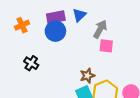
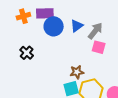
blue triangle: (79, 15) -> (77, 26), moved
purple rectangle: (56, 17) -> (45, 13), moved

